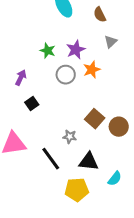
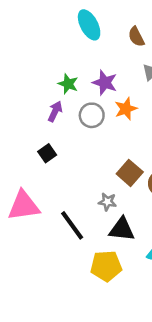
purple star: (76, 50) -> (105, 83), turned -30
purple arrow: (21, 78) -> (55, 111), moved
gray star: (70, 137) -> (107, 202), moved

